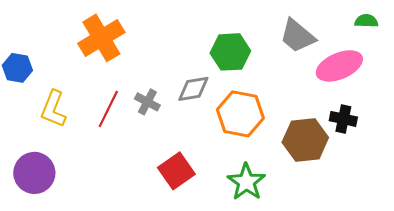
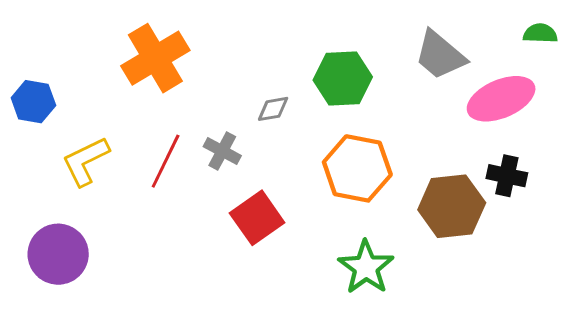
gray diamond: (193, 89) -> (273, 109), moved, size x0.7
yellow L-shape: (53, 109) -> (86, 161), turned 42
red square: (176, 171) -> (257, 218), moved

